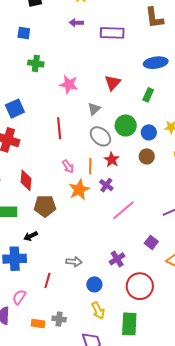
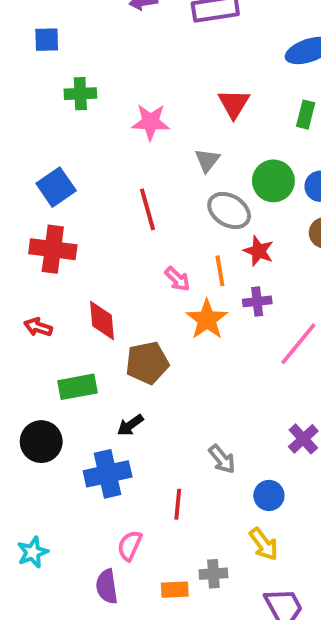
purple cross: (106, 185) -> (257, 301), turned -32
gray arrow: (74, 262) -> (222, 459), turned 56
yellow arrow: (98, 310) -> (264, 544), moved

